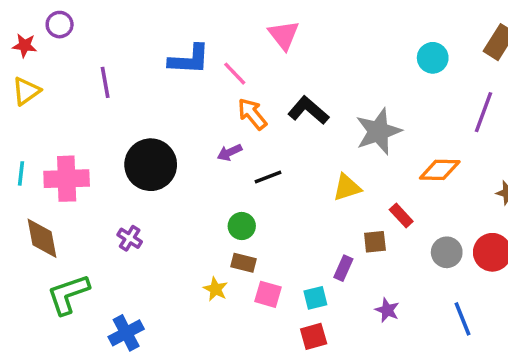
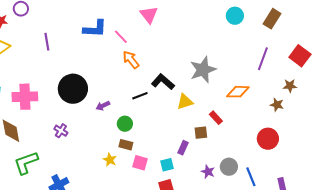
cyan circle: (433, 58) -> (235, 16), moved
black L-shape: (308, 110) -> (163, 82), moved
purple arrow: (229, 152) -> (103, 106), moved
gray circle: (447, 252) -> (229, 167), moved

